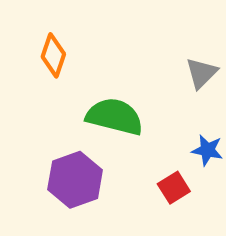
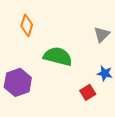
purple hexagon: (75, 180) -> (18, 82), moved

